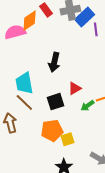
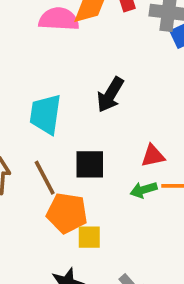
red triangle: (75, 88) -> (153, 156), moved
brown line: (24, 102) -> (45, 178), moved

